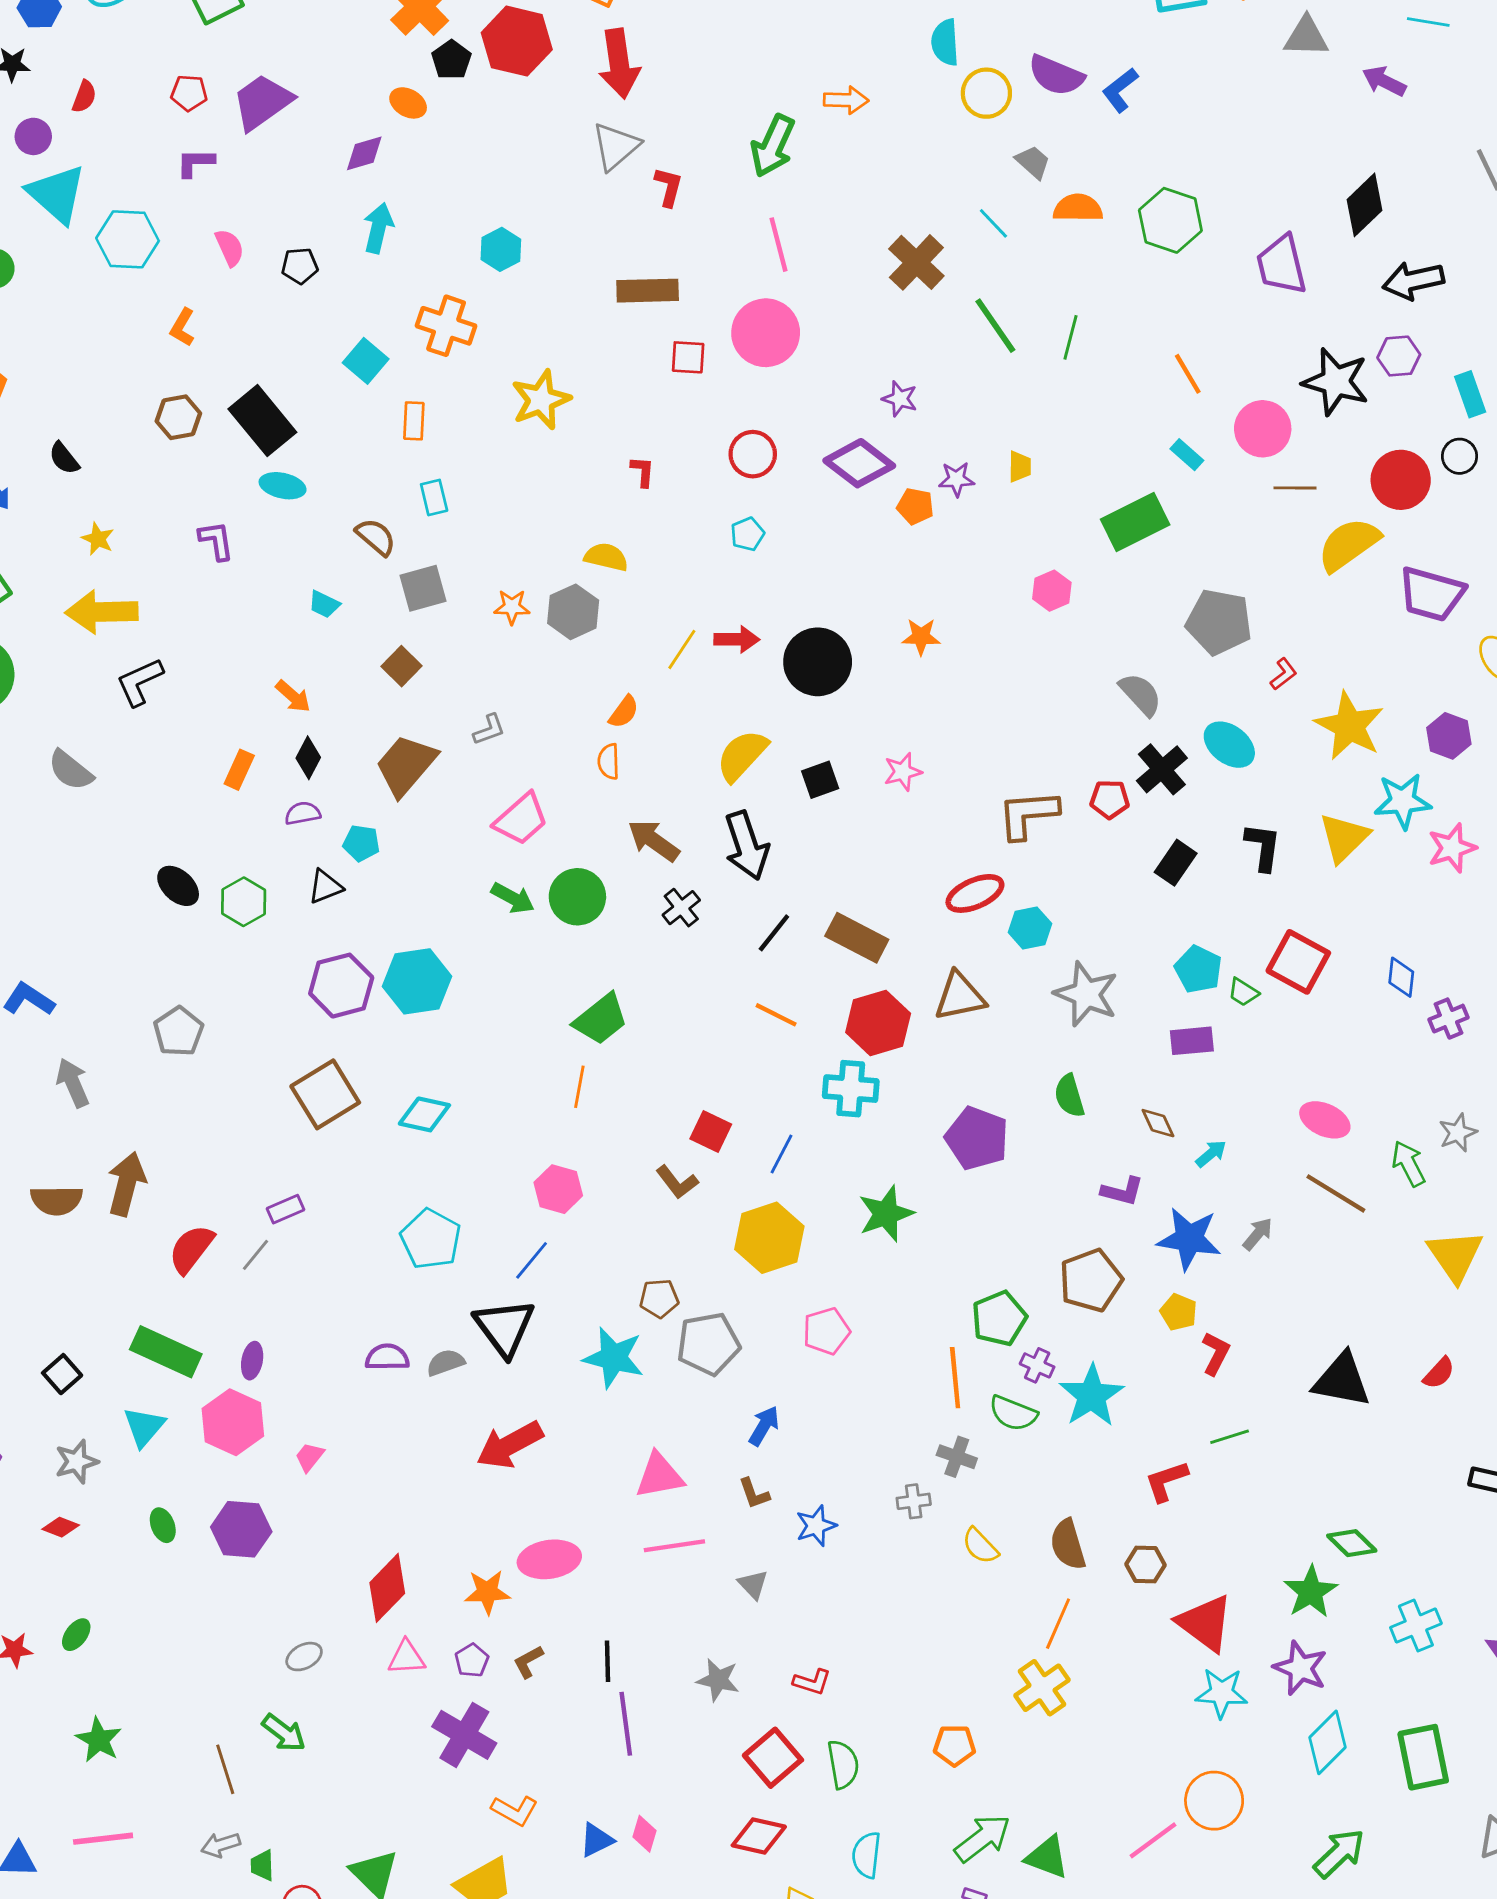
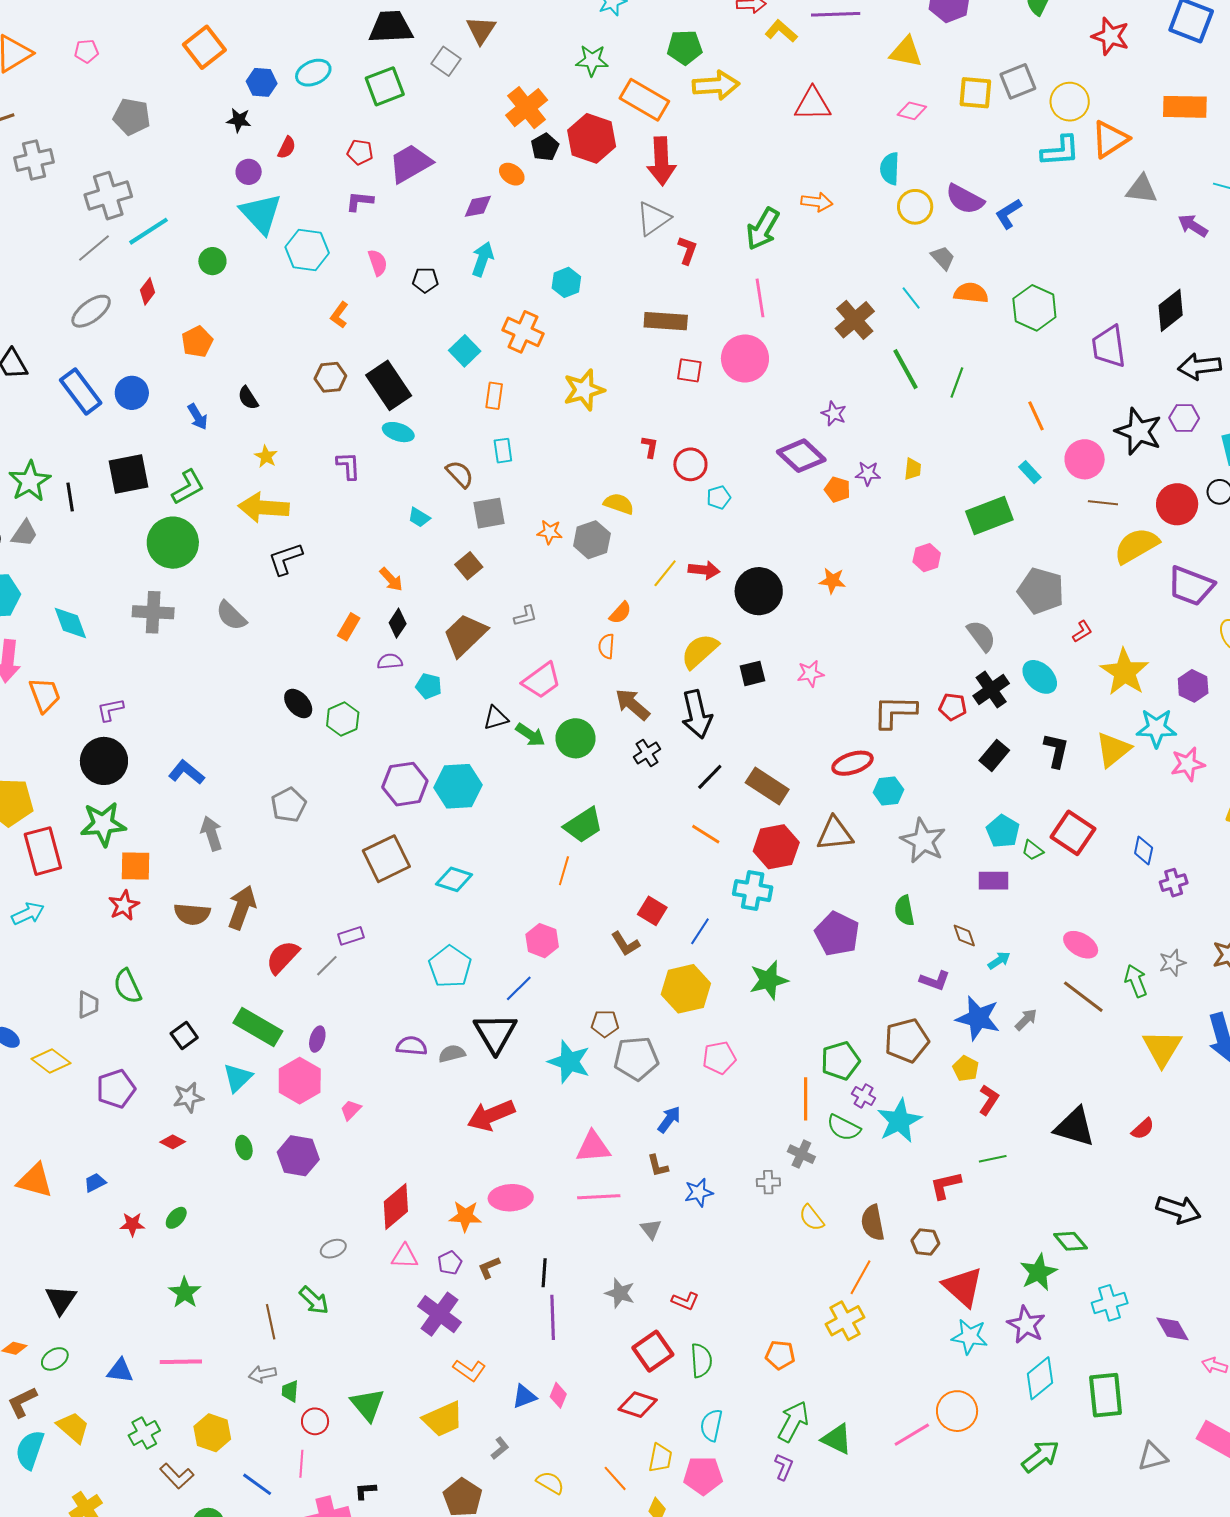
red circle: (753, 454) -> (690, 464), moved
black triangle: (325, 887) -> (496, 718), moved
green arrow: (983, 1838) -> (793, 1421), turned -30

